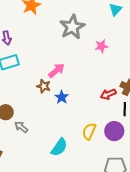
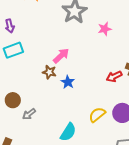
gray arrow: (21, 127) -> (29, 114), turned -72
yellow semicircle: (89, 131) -> (97, 115), turned 30

